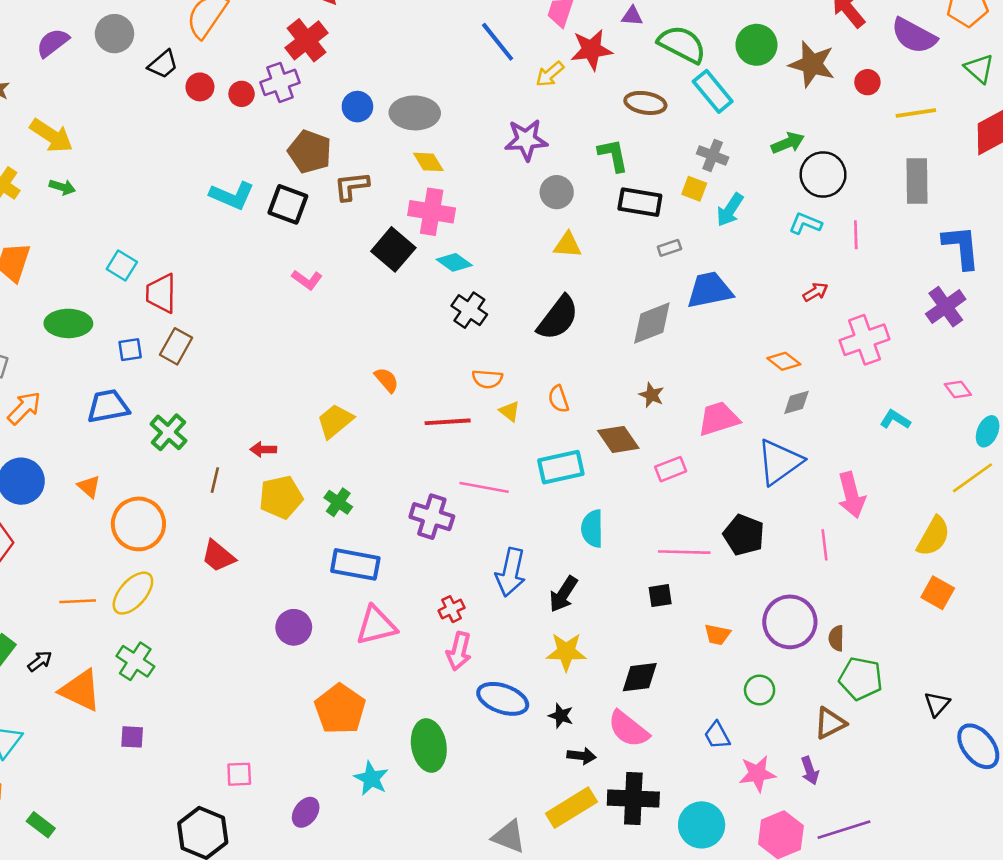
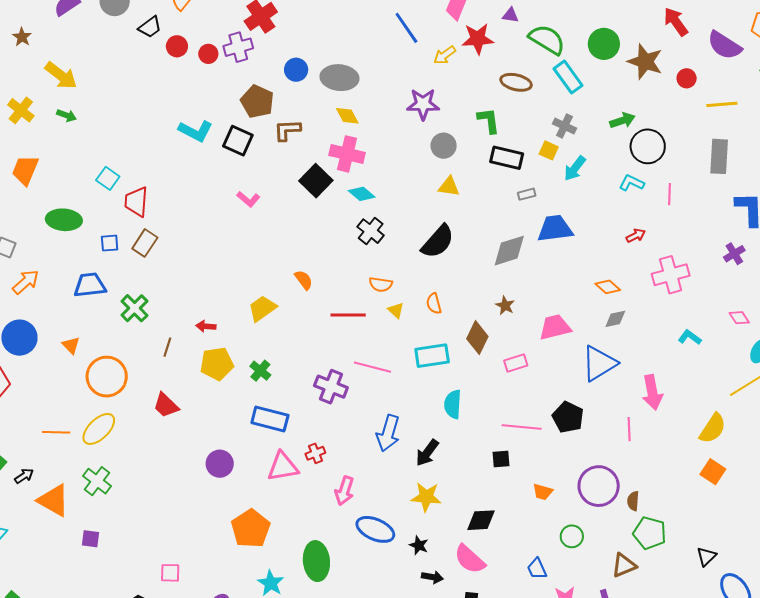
purple cross: (946, 307) -> (734, 254), size x0.7
brown diamond: (618, 439) -> (477, 338), turned 56
red cross: (452, 609) -> (315, 453), moved

